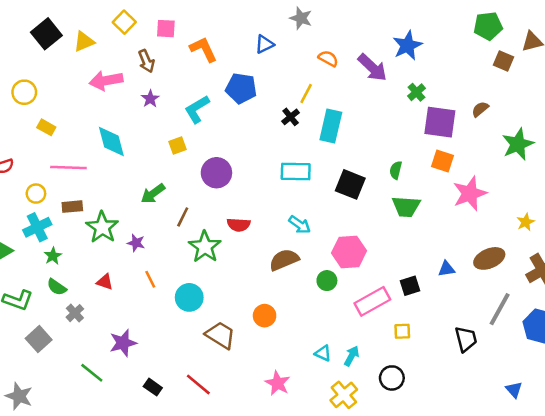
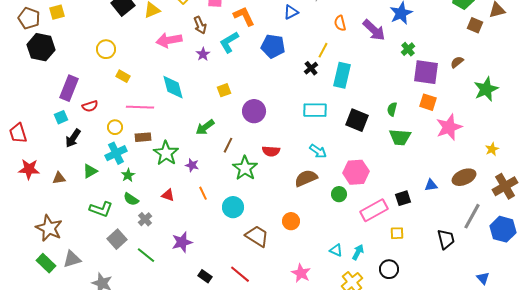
orange semicircle: (328, 58) -> (340, 23), turned -133
cyan L-shape: (197, 109) -> (229, 42), moved
green line: (92, 373) -> (146, 255), moved

